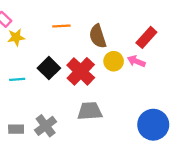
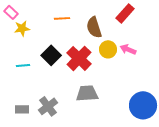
red rectangle: (146, 37) -> (125, 13), moved

